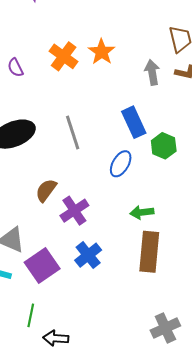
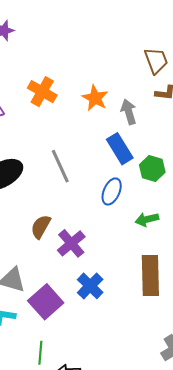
orange star: (102, 52) -> (95, 98), moved
gray arrow: (152, 72) -> (129, 112), moved
green arrow: (142, 212) -> (147, 219), moved

